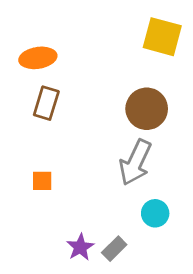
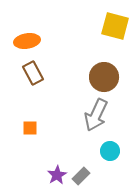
brown rectangle: (46, 103) -> (33, 73), turned -45

